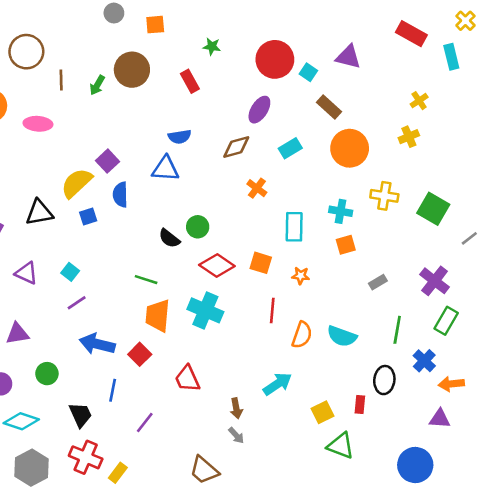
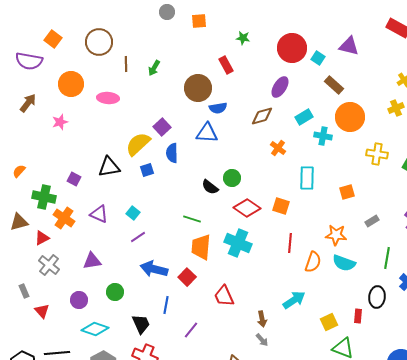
brown circle: (132, 70) -> (198, 88), moved
cyan cross: (341, 211) -> (323, 136), moved
orange star: (301, 276) -> (336, 235), moved, size x1.5

